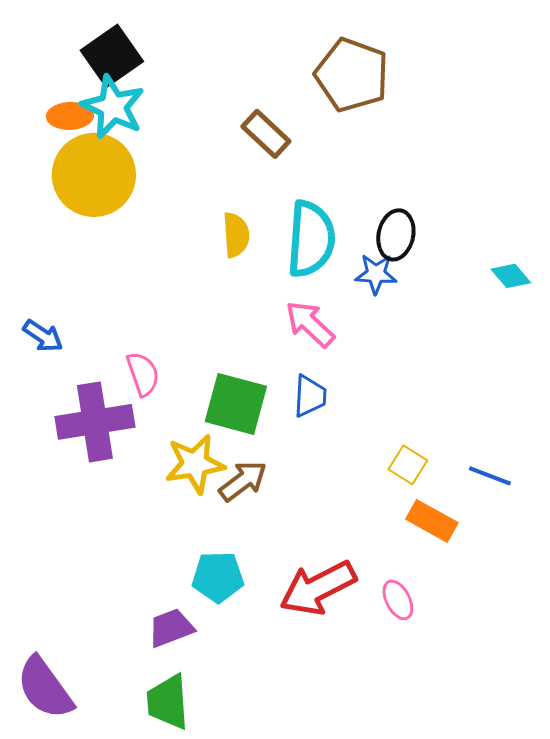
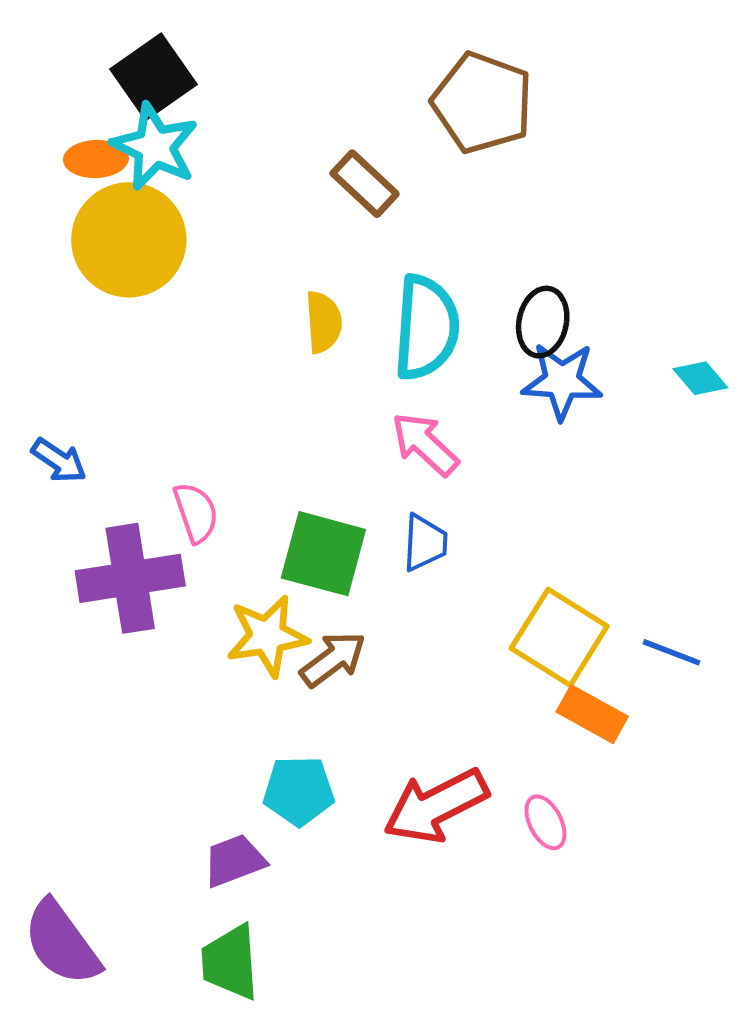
blue star: (376, 274) -> (562, 381), moved, size x1.4
yellow square: (408, 465) -> (559, 637), size x1.8

